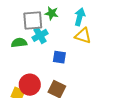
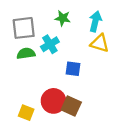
gray square: (33, 21) -> (24, 28), moved
red circle: (30, 85) -> (54, 101), moved

